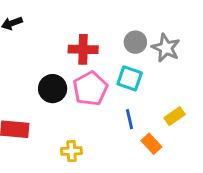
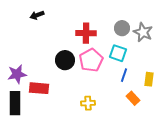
yellow rectangle: (175, 116) -> (149, 79), turned -48
blue line: (130, 119) -> (124, 75), moved, turned 32
yellow cross: (71, 151) -> (88, 103), moved

